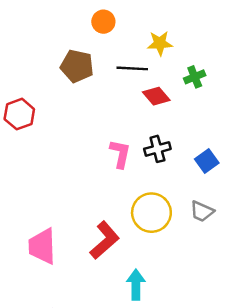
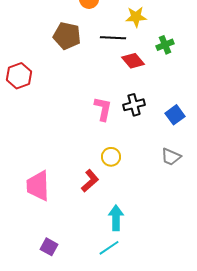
yellow circle: (151, 213) -> (111, 157), moved, size x0.6
red L-shape: (105, 240) -> (90, 181), size x0.7

